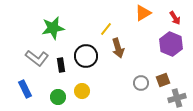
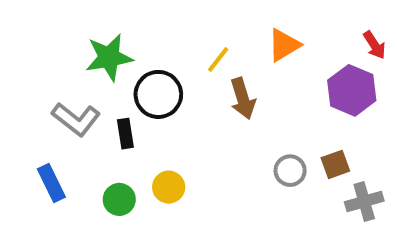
orange triangle: (143, 13) -> (284, 45), moved
red arrow: (175, 18) -> (374, 45), moved
black circle: (86, 56) -> (158, 94), moved

